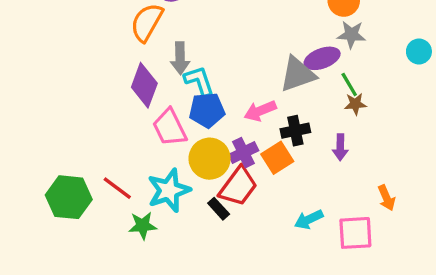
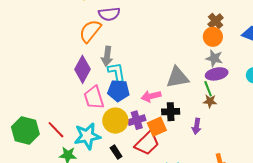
purple ellipse: (322, 58) -> (217, 74), moved
red trapezoid: (238, 186) -> (147, 143), moved

